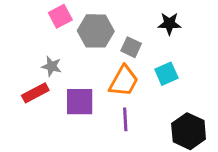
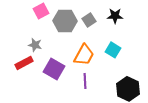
gray square: (131, 47) -> (89, 20), moved, turned 32
cyan square: (166, 74) -> (113, 50), turned -35
purple square: (80, 102) -> (54, 69), turned 30

